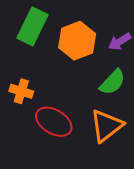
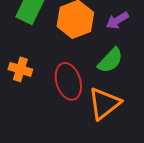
red ellipse: (54, 122) -> (68, 81), moved, turned 42

